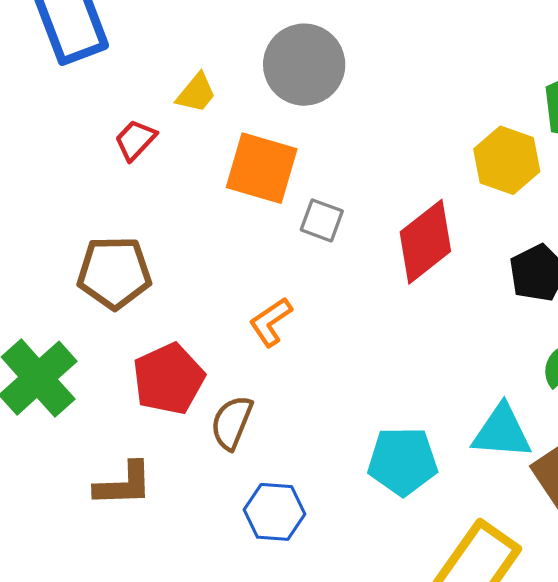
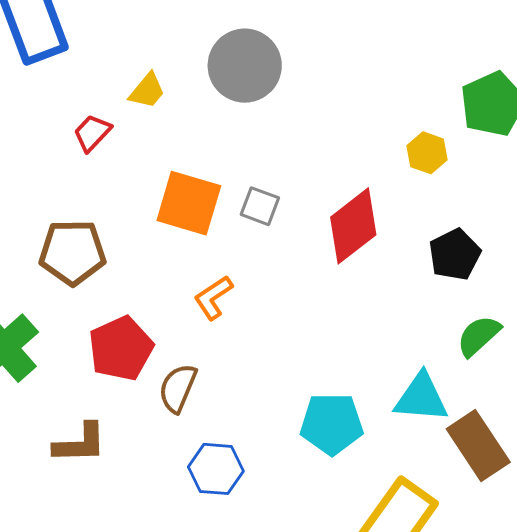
yellow hexagon: (507, 160) -> (427, 153), size x0.7
orange square: (262, 168) -> (189, 203), moved

